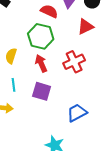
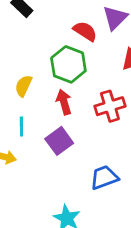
purple square: (42, 91) -> (59, 141), turned 30

